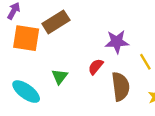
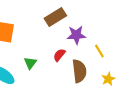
brown rectangle: (56, 22) -> (55, 17), moved

